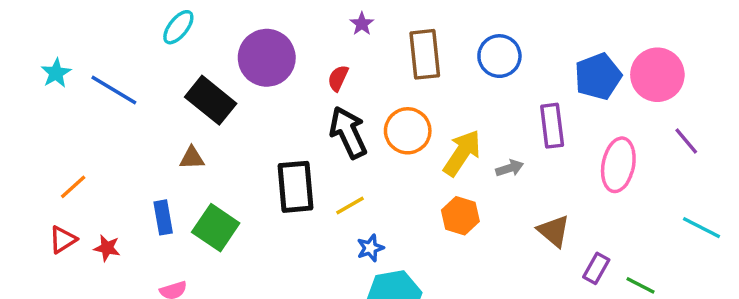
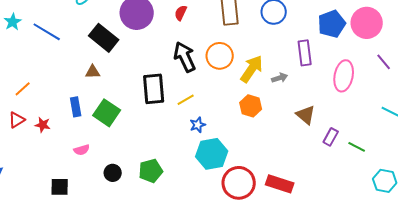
red semicircle: (338, 78) -> (181, 13), moved

